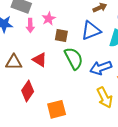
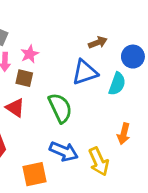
brown square: (61, 35) -> (24, 78), moved
blue arrow: (101, 68) -> (64, 151), moved, turned -140

